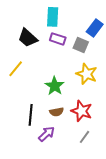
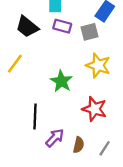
gray square: (81, 45) -> (89, 32), turned -35
brown semicircle: (57, 112) -> (79, 145), moved, turned -64
gray line: (84, 137) -> (105, 148), moved

